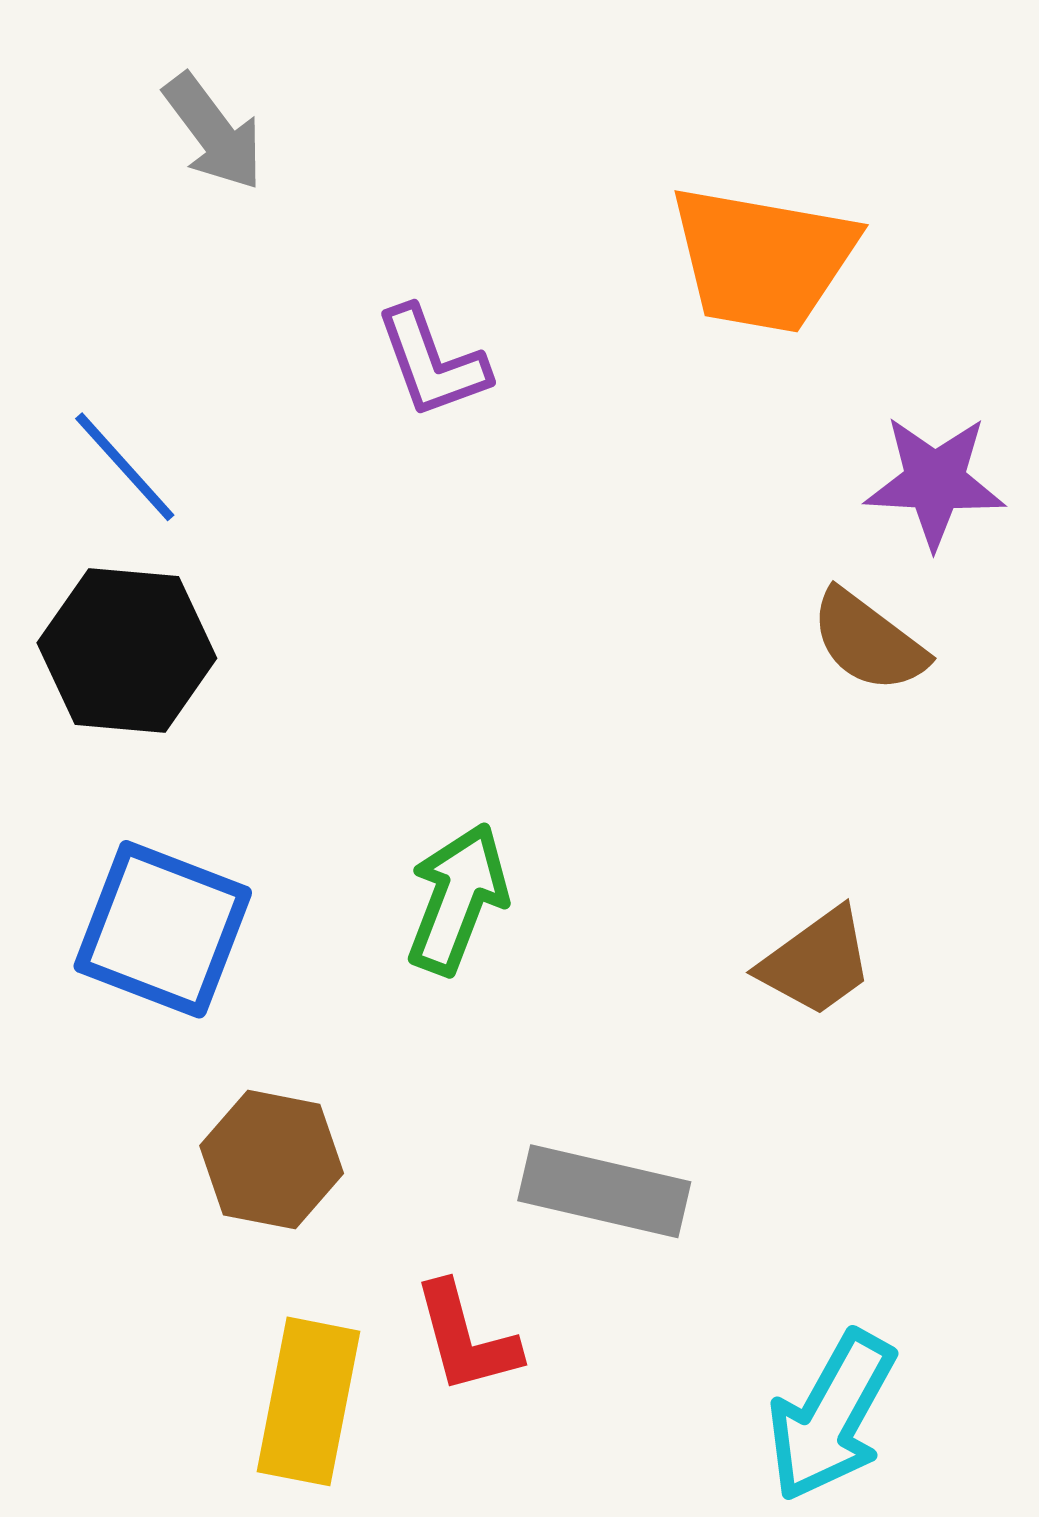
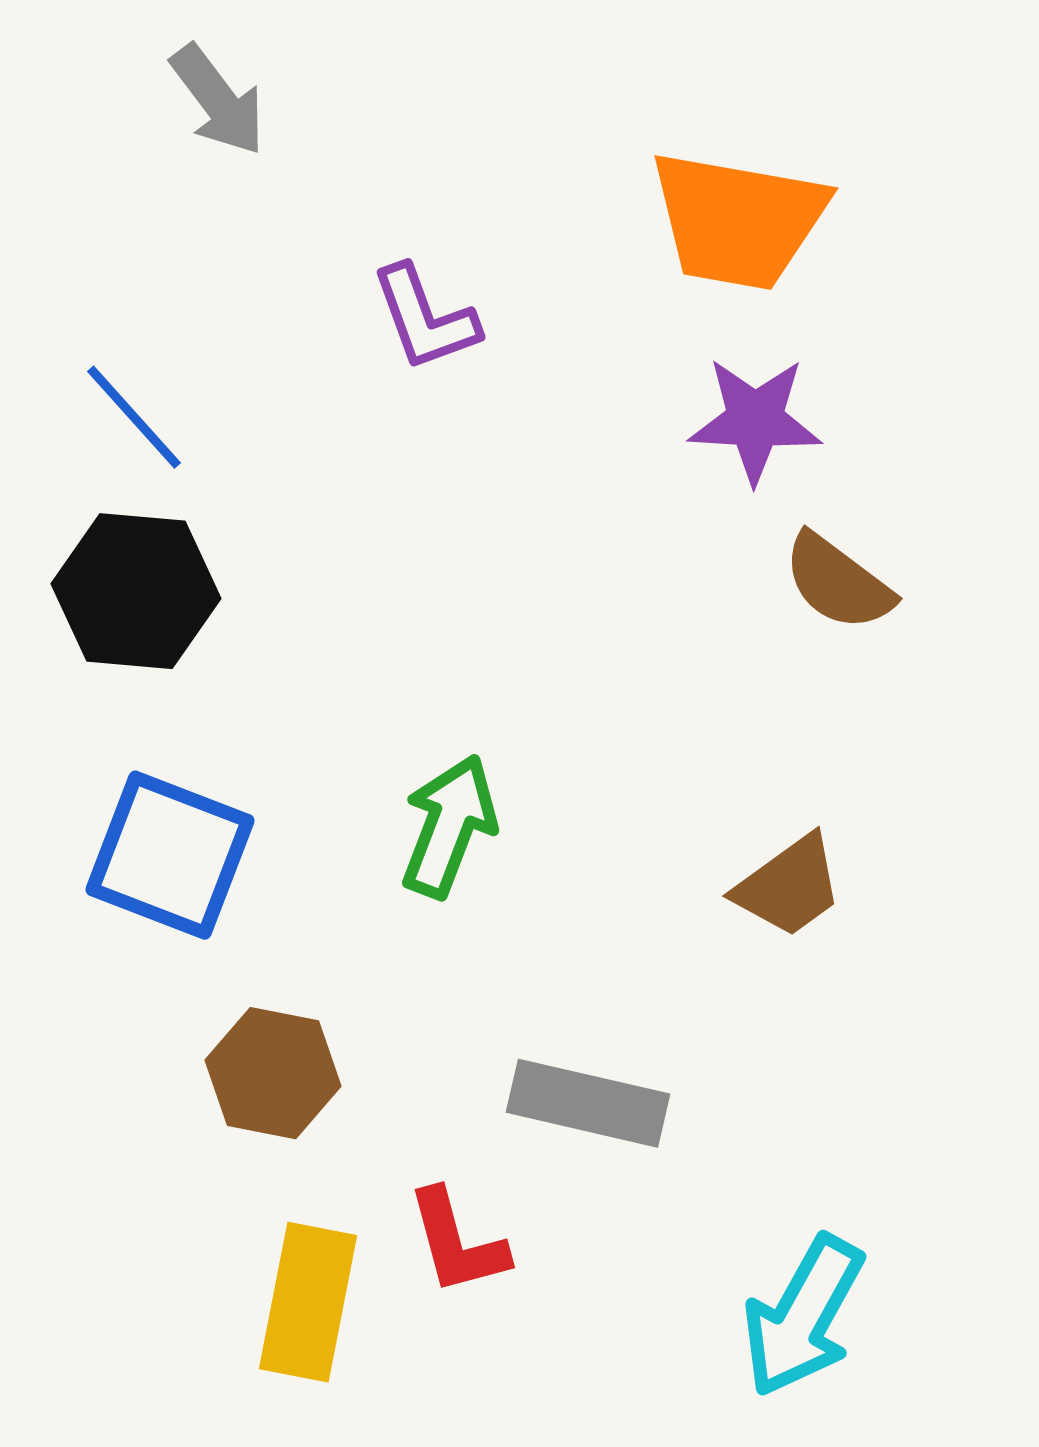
purple star: (935, 482) -> (755, 420), moved

